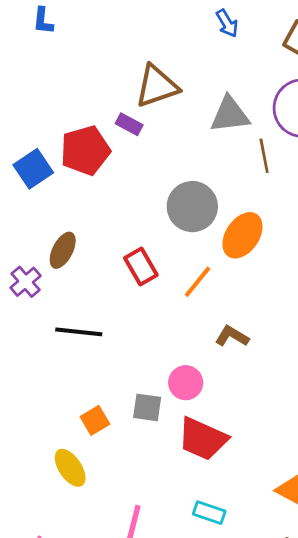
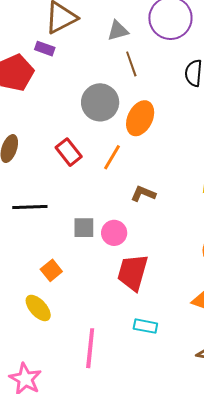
gray triangle: (230, 115) -> (118, 31), size x0.7
brown line: (264, 156) -> (131, 64), moved
gray square: (147, 407) -> (84, 228), moved
red trapezoid: (203, 439) -> (133, 272), turned 90

